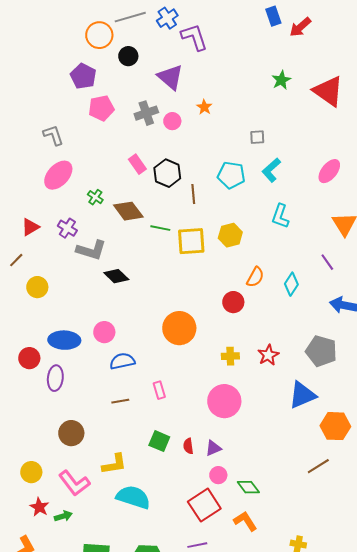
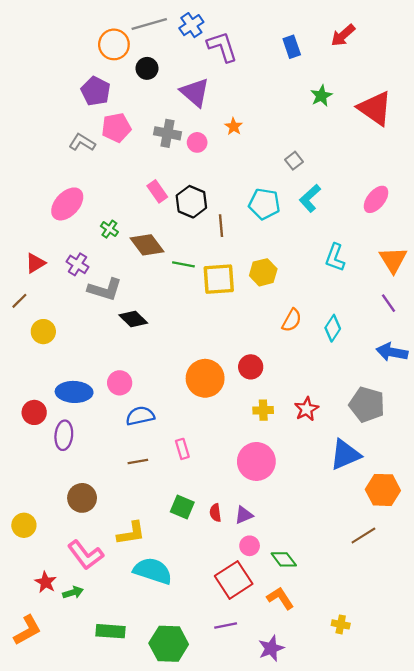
blue rectangle: (273, 16) -> (292, 47), moved
gray cross: (146, 113) -> (167, 133), turned 30
gray L-shape: (53, 135) -> (82, 142), moved, turned -40
gray square: (257, 137) -> (294, 161), turned -35
cyan L-shape: (280, 216) -> (335, 258), moved
purple line: (327, 262) -> (389, 303), moved
red circle: (233, 302) -> (251, 367), moved
yellow circle: (31, 472) -> (24, 525), moved

